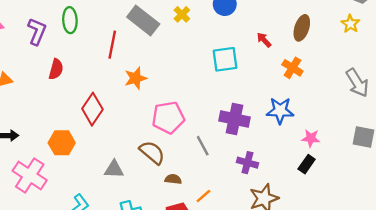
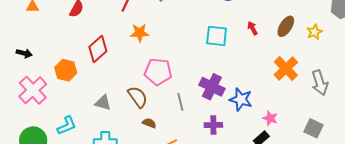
yellow star: (350, 24) -> (314, 32), moved
orange cross: (292, 68) -> (286, 68), moved, size x1.4
blue star: (280, 111) -> (241, 99), moved
purple cross: (247, 163) -> (213, 125), turned -30

